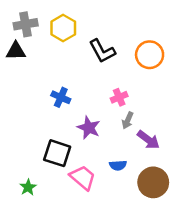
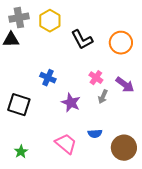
pink cross: (119, 97) -> (96, 78), turned -32
purple arrow: (148, 140) -> (125, 85), moved
black square: (57, 153) -> (19, 105), moved

